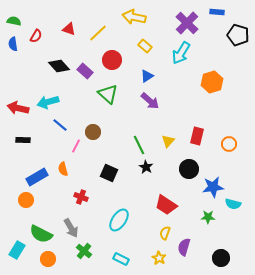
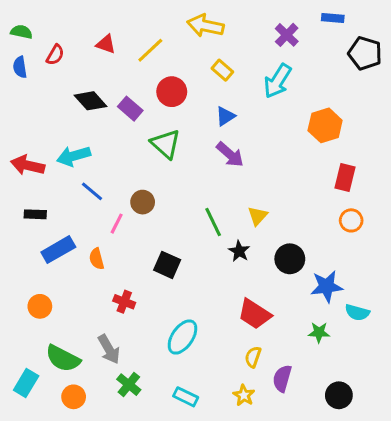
purple cross: (187, 23) -> (287, 35), size x0.7
red rectangle: (197, 136) -> (345, 178), moved
black star: (146, 167) -> (239, 251), moved
blue rectangle: (37, 177) -> (58, 250), moved

